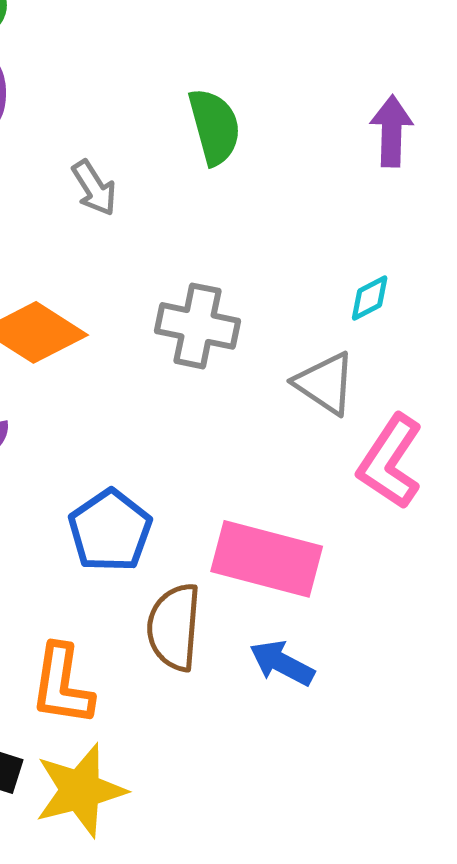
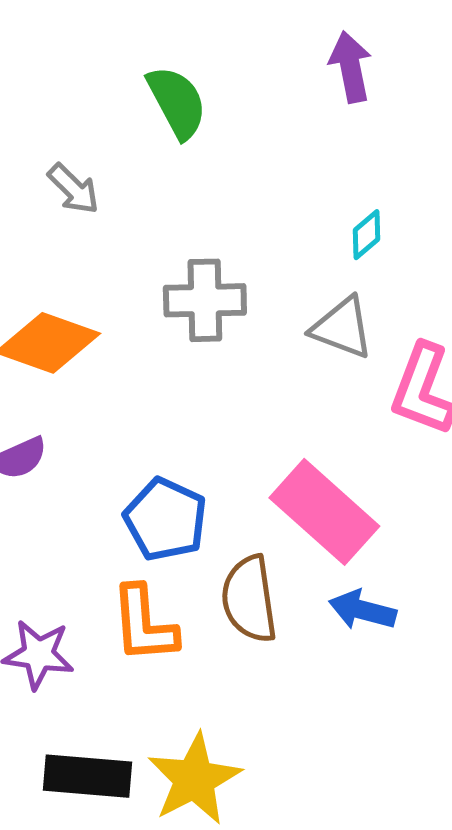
pink rectangle: (267, 559) -> (324, 512), turned 40
orange L-shape: (62, 685) -> (144, 624), moved

